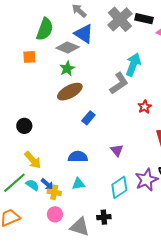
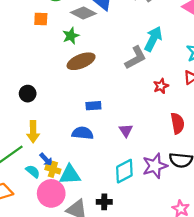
green star: (67, 69) -> (71, 36), moved
blue rectangle: (88, 118) -> (93, 106), moved, turned 40
yellow arrow: (33, 160) -> (33, 132), turned 36
cyan triangle: (78, 184) -> (70, 175), moved, size x1.5
cyan semicircle: (32, 185) -> (33, 171), moved
pink circle: (55, 214) -> (51, 193), size x1.6

